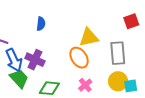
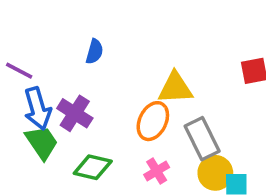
gray rectangle: (118, 53) -> (202, 139), moved, turned -30
orange ellipse: (79, 58) -> (153, 121), turned 50

